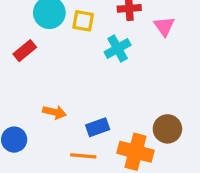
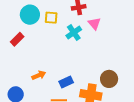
pink triangle: (164, 26) -> (94, 24), moved
orange arrow: (54, 112) -> (39, 75), turned -32

